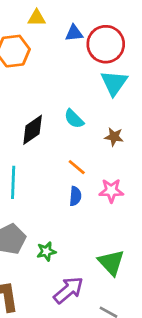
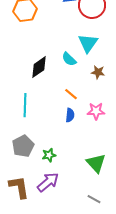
cyan triangle: (114, 83) -> (88, 43), moved
purple arrow: (68, 290) -> (48, 182), moved

